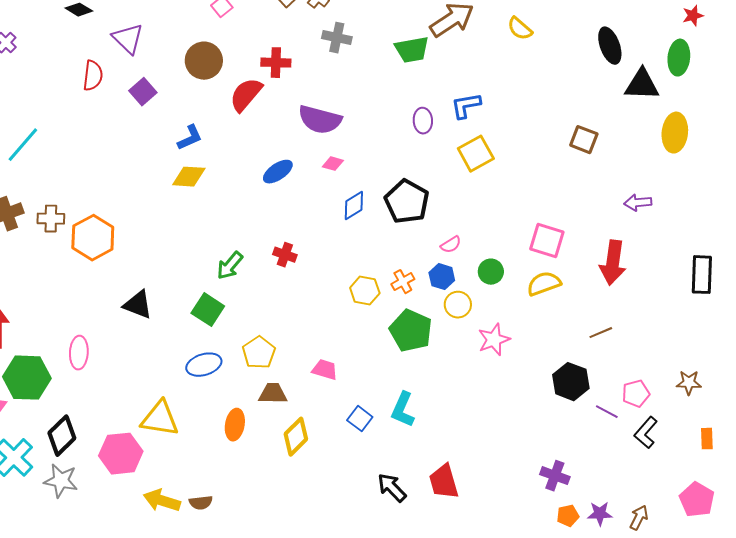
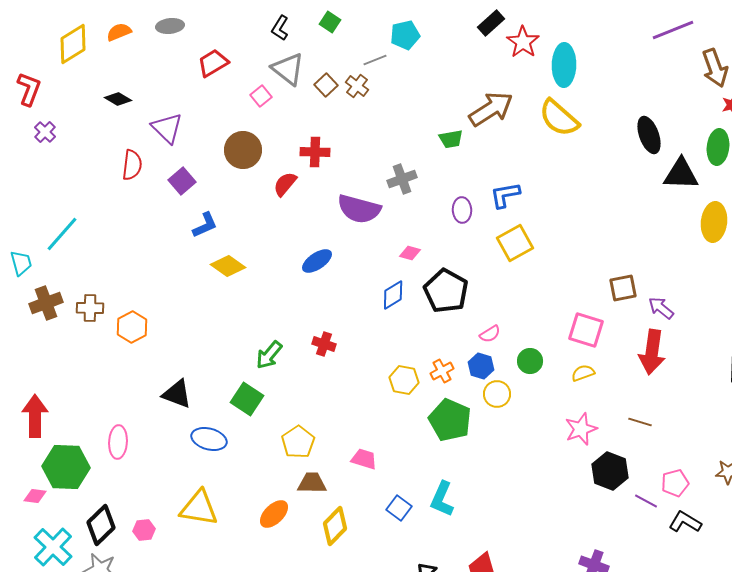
yellow semicircle: (520, 29) -> (559, 118), size x1.6
gray cross: (337, 38) -> (402, 179), moved, turned -32
green trapezoid: (412, 50) -> (451, 139), size x0.7
red semicircle: (246, 95) -> (285, 184), size x0.7
blue L-shape: (190, 138) -> (205, 225), moved
brown square: (584, 140) -> (623, 288), moved, turned -32
pink diamond: (333, 164) -> (410, 253), moved
yellow diamond: (189, 177) -> (228, 266), turned 32
purple arrow: (638, 203) -> (661, 308), moved, turned 44
orange hexagon: (93, 238) -> (132, 327), size x0.7
yellow semicircle: (544, 284) -> (583, 373), size x0.7
brown line: (601, 333) -> (640, 422), turned 40
pink star: (494, 340) -> (581, 429), moved
blue ellipse: (204, 365) -> (209, 439), moved, turned 32
orange ellipse: (235, 425) -> (274, 514), turned 36
black L-shape: (646, 433) -> (685, 522), turned 80
pink hexagon: (121, 454) -> (144, 530), moved, size x0.5

